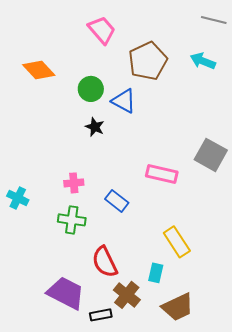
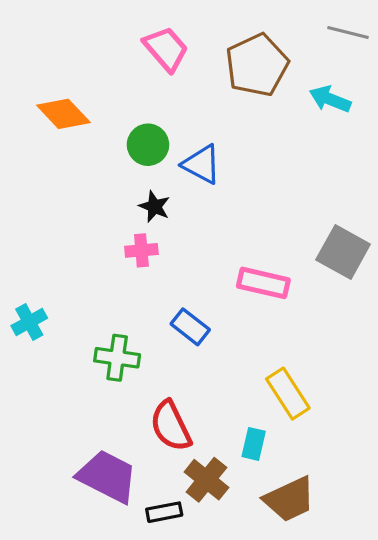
brown pentagon: (148, 61) -> (257, 65), moved
pink cross: (74, 183) -> (141, 250), moved
cyan cross: (18, 198) -> (29, 322), turned 35

